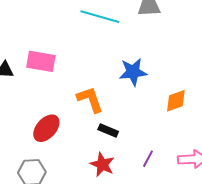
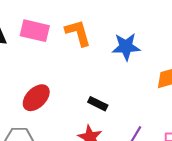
orange L-shape: (90, 99) -> (78, 33), moved

